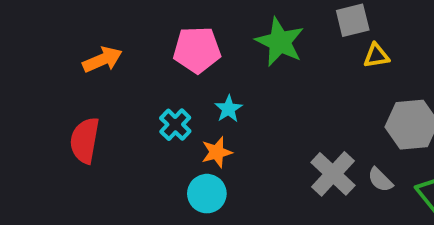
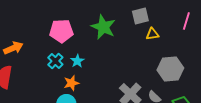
orange arrow: (102, 60) -> (13, 48), moved
cyan cross: (175, 125) -> (55, 61), moved

